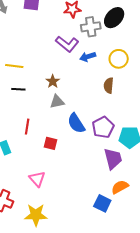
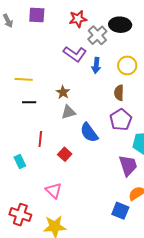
black ellipse: (114, 18) -> (120, 25), turned 55
gray cross: (91, 27) -> (97, 35), turned -30
blue arrow: (88, 57) -> (96, 65), turned -63
purple pentagon: (103, 127) -> (121, 120), moved
red square: (50, 143) -> (65, 154), turned 32

